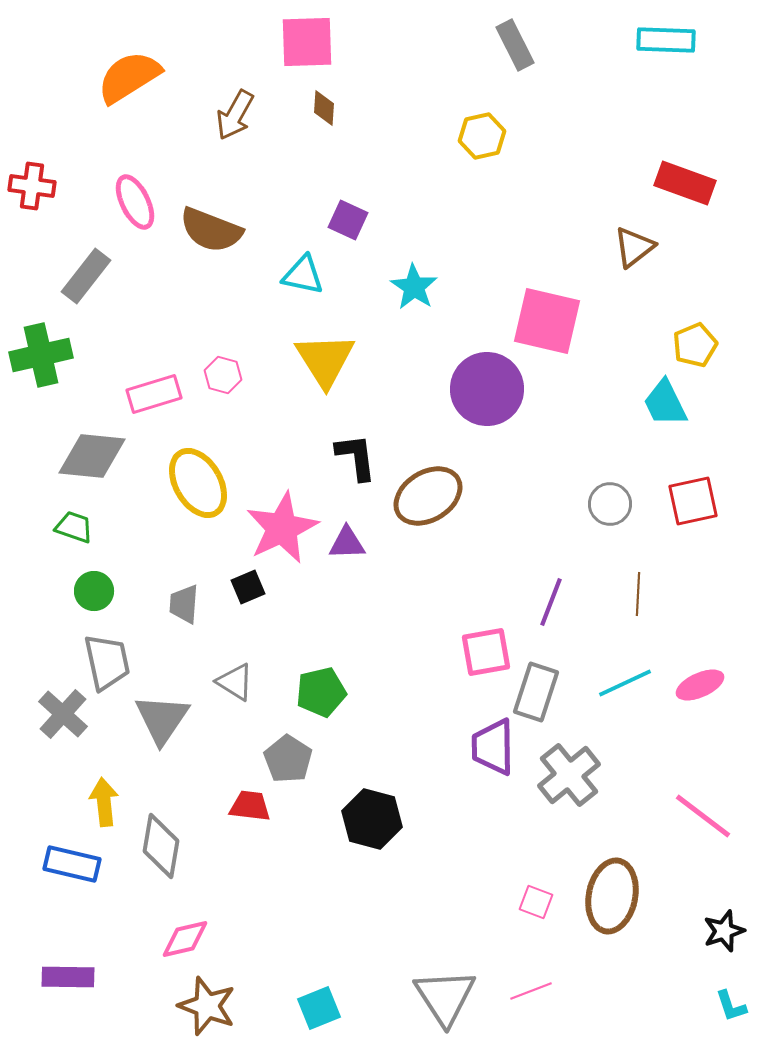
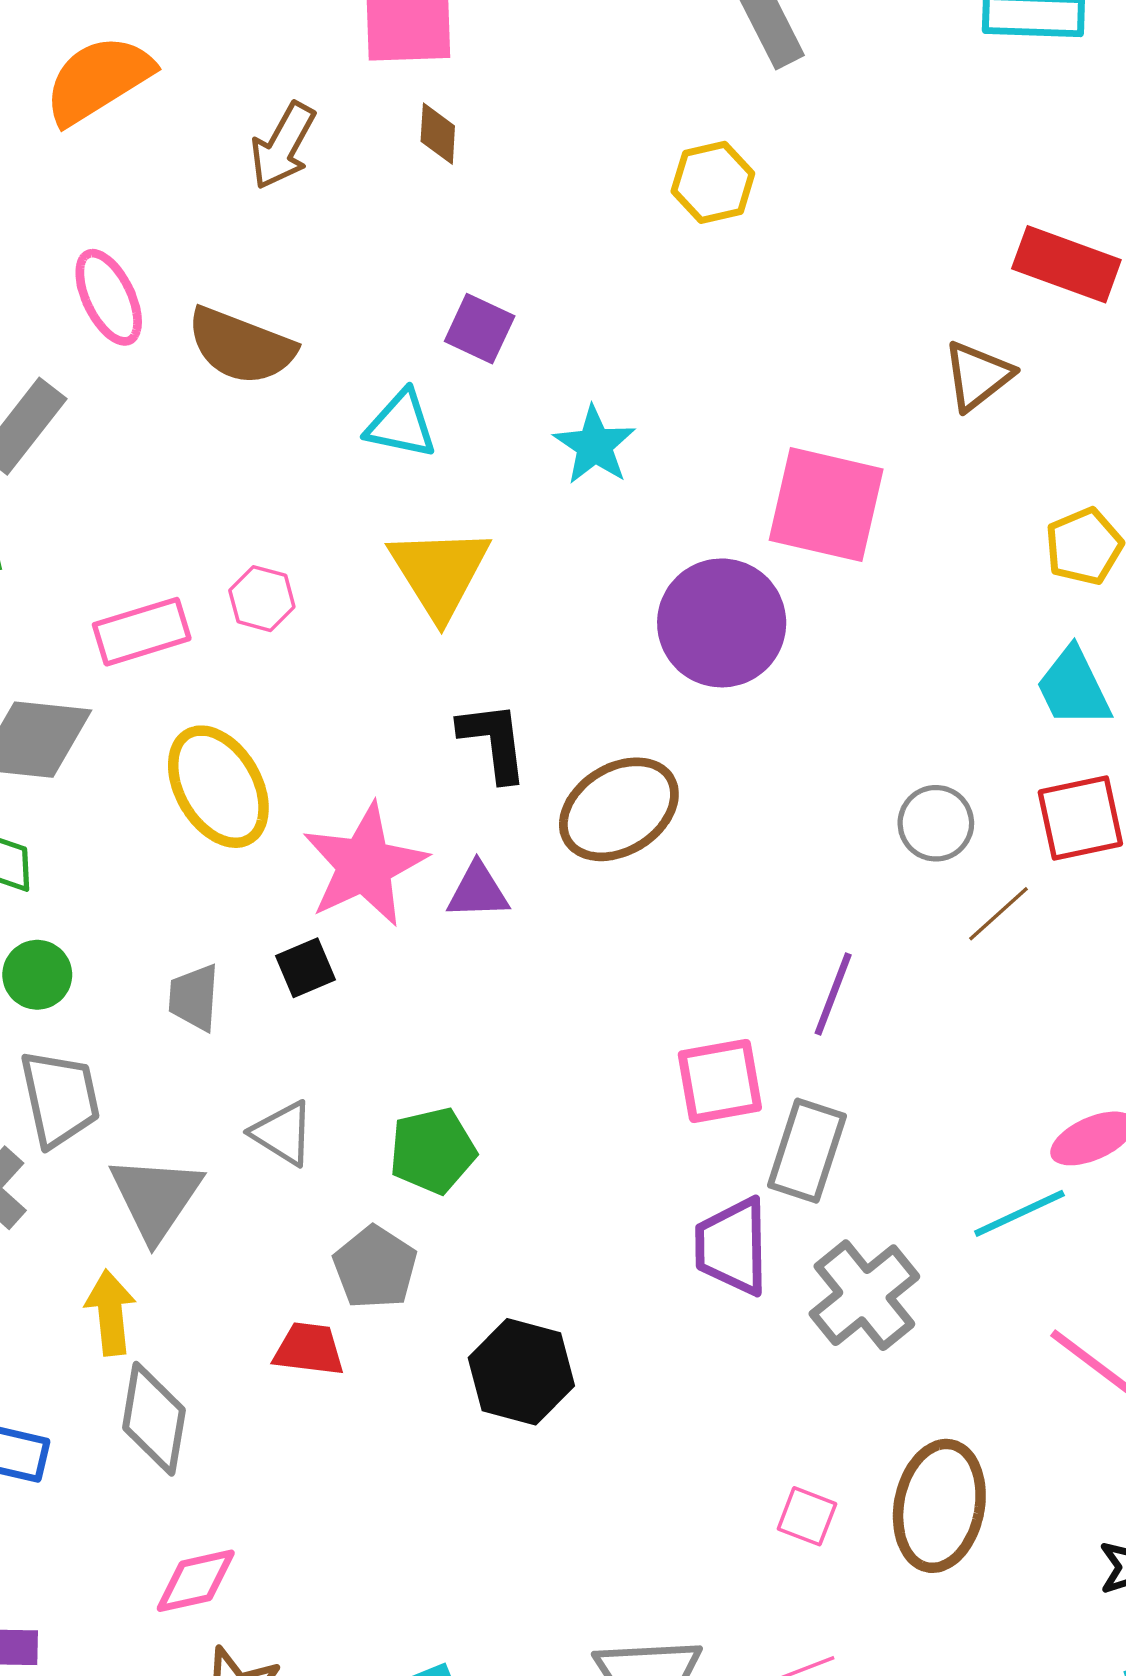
cyan trapezoid: (665, 403) -> (1073, 687), moved
brown line: (638, 594) -> (999, 914), moved, turned 45
cyan line: (625, 683) -> (1019, 1213), moved
yellow arrow: (104, 802) -> (110, 1313), moved

